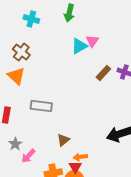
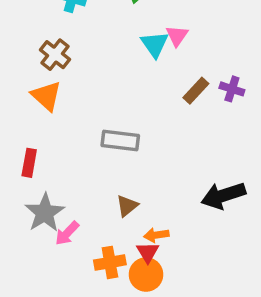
cyan triangle: (79, 46) -> (155, 44), turned -36
gray rectangle: (41, 106) -> (120, 141), moved
gray star: (15, 144) -> (45, 213), size x1.6

